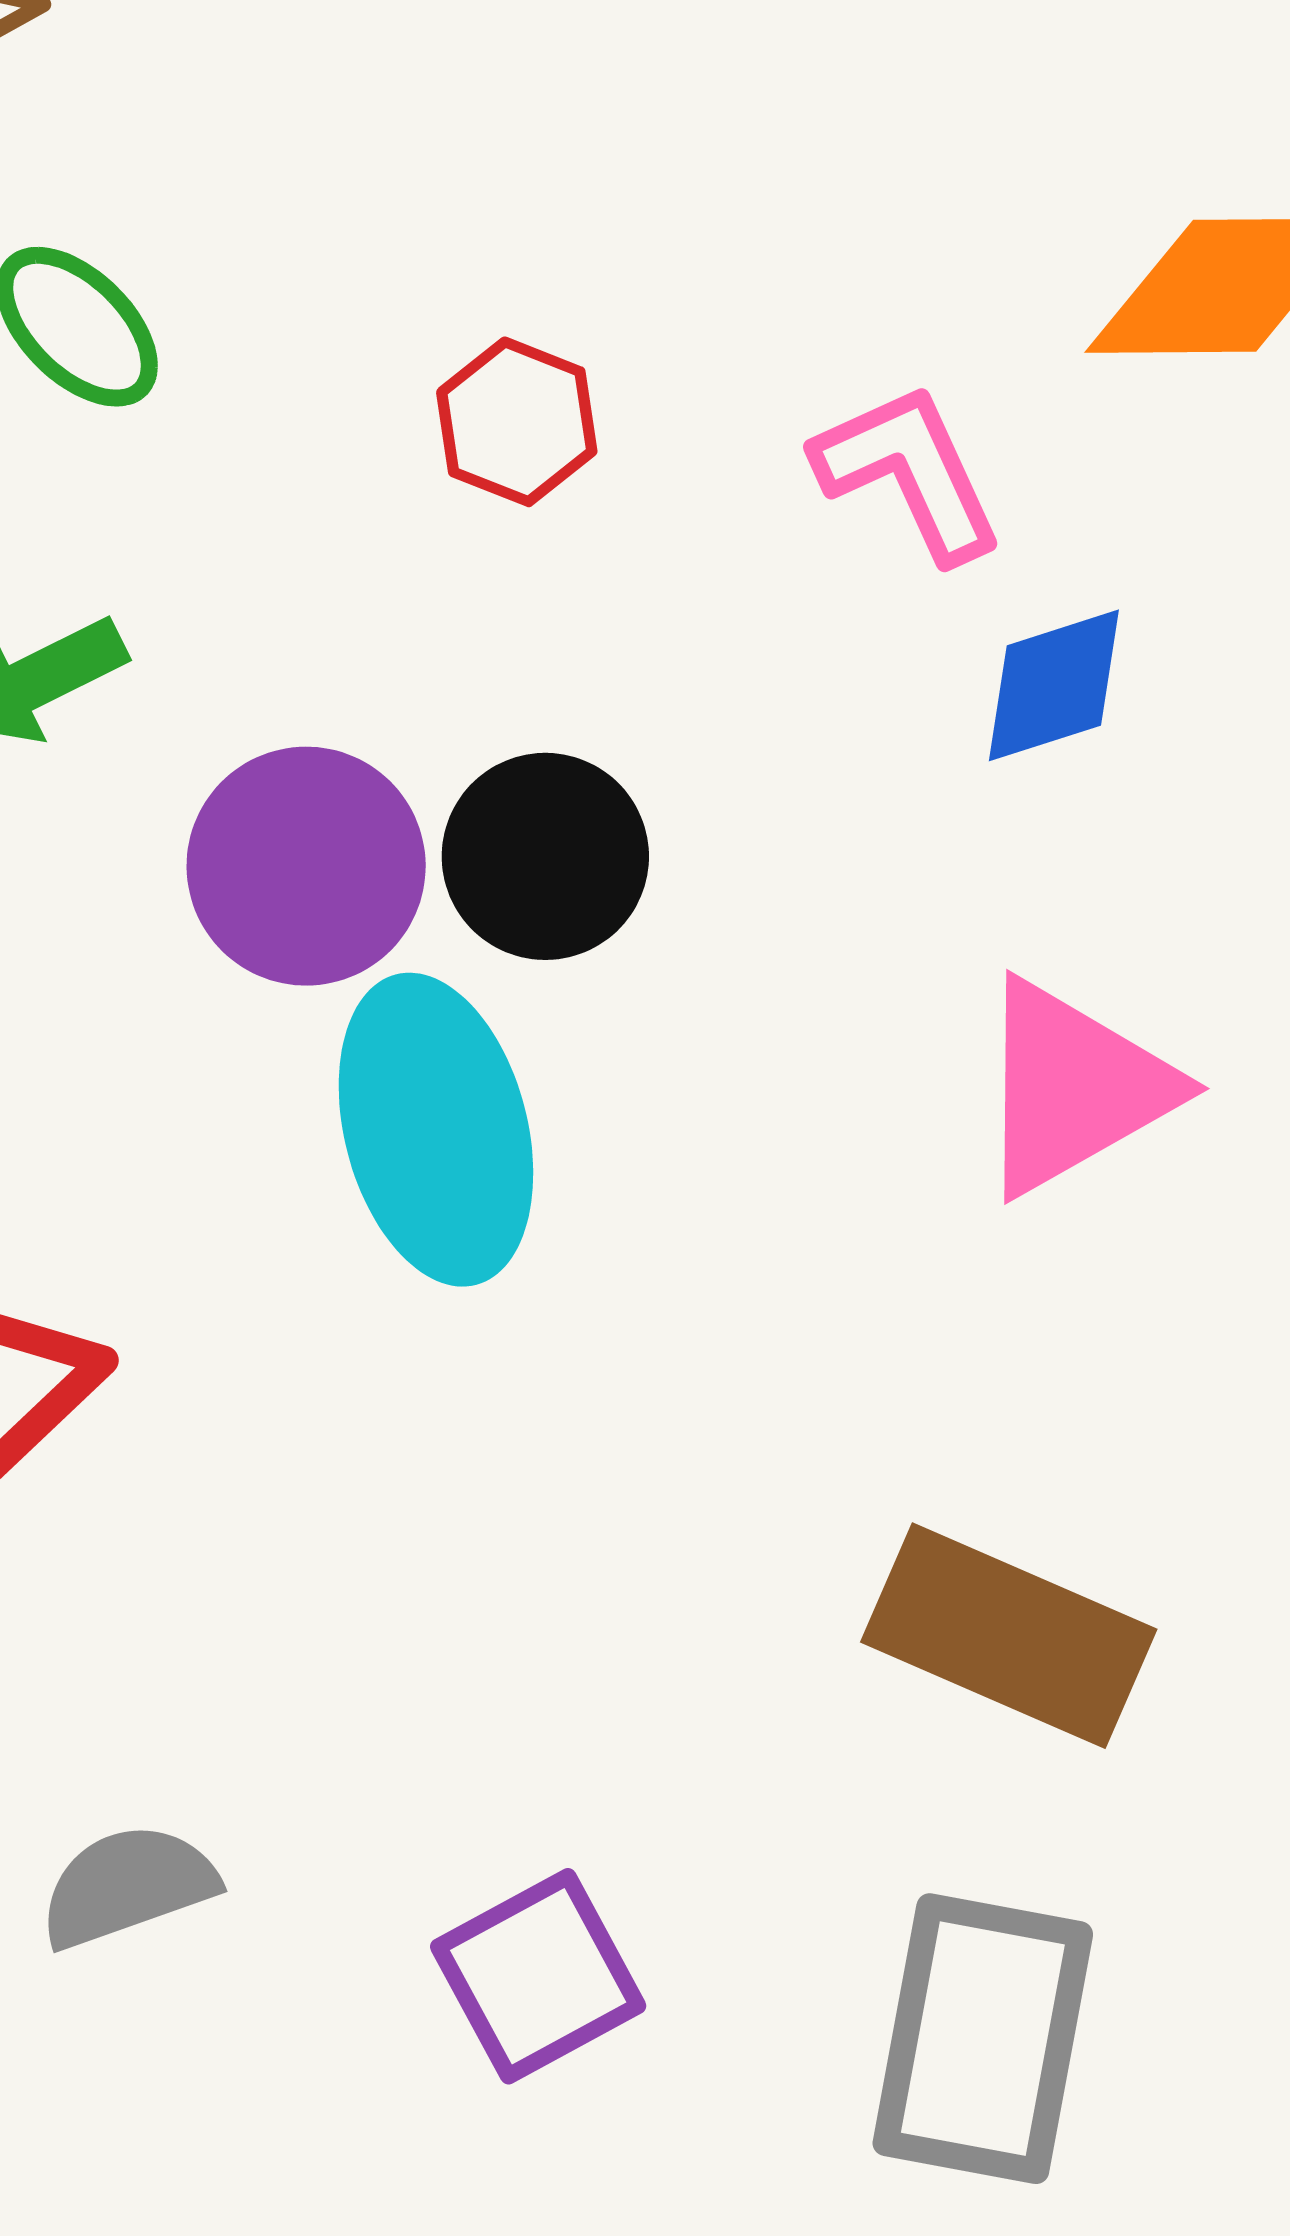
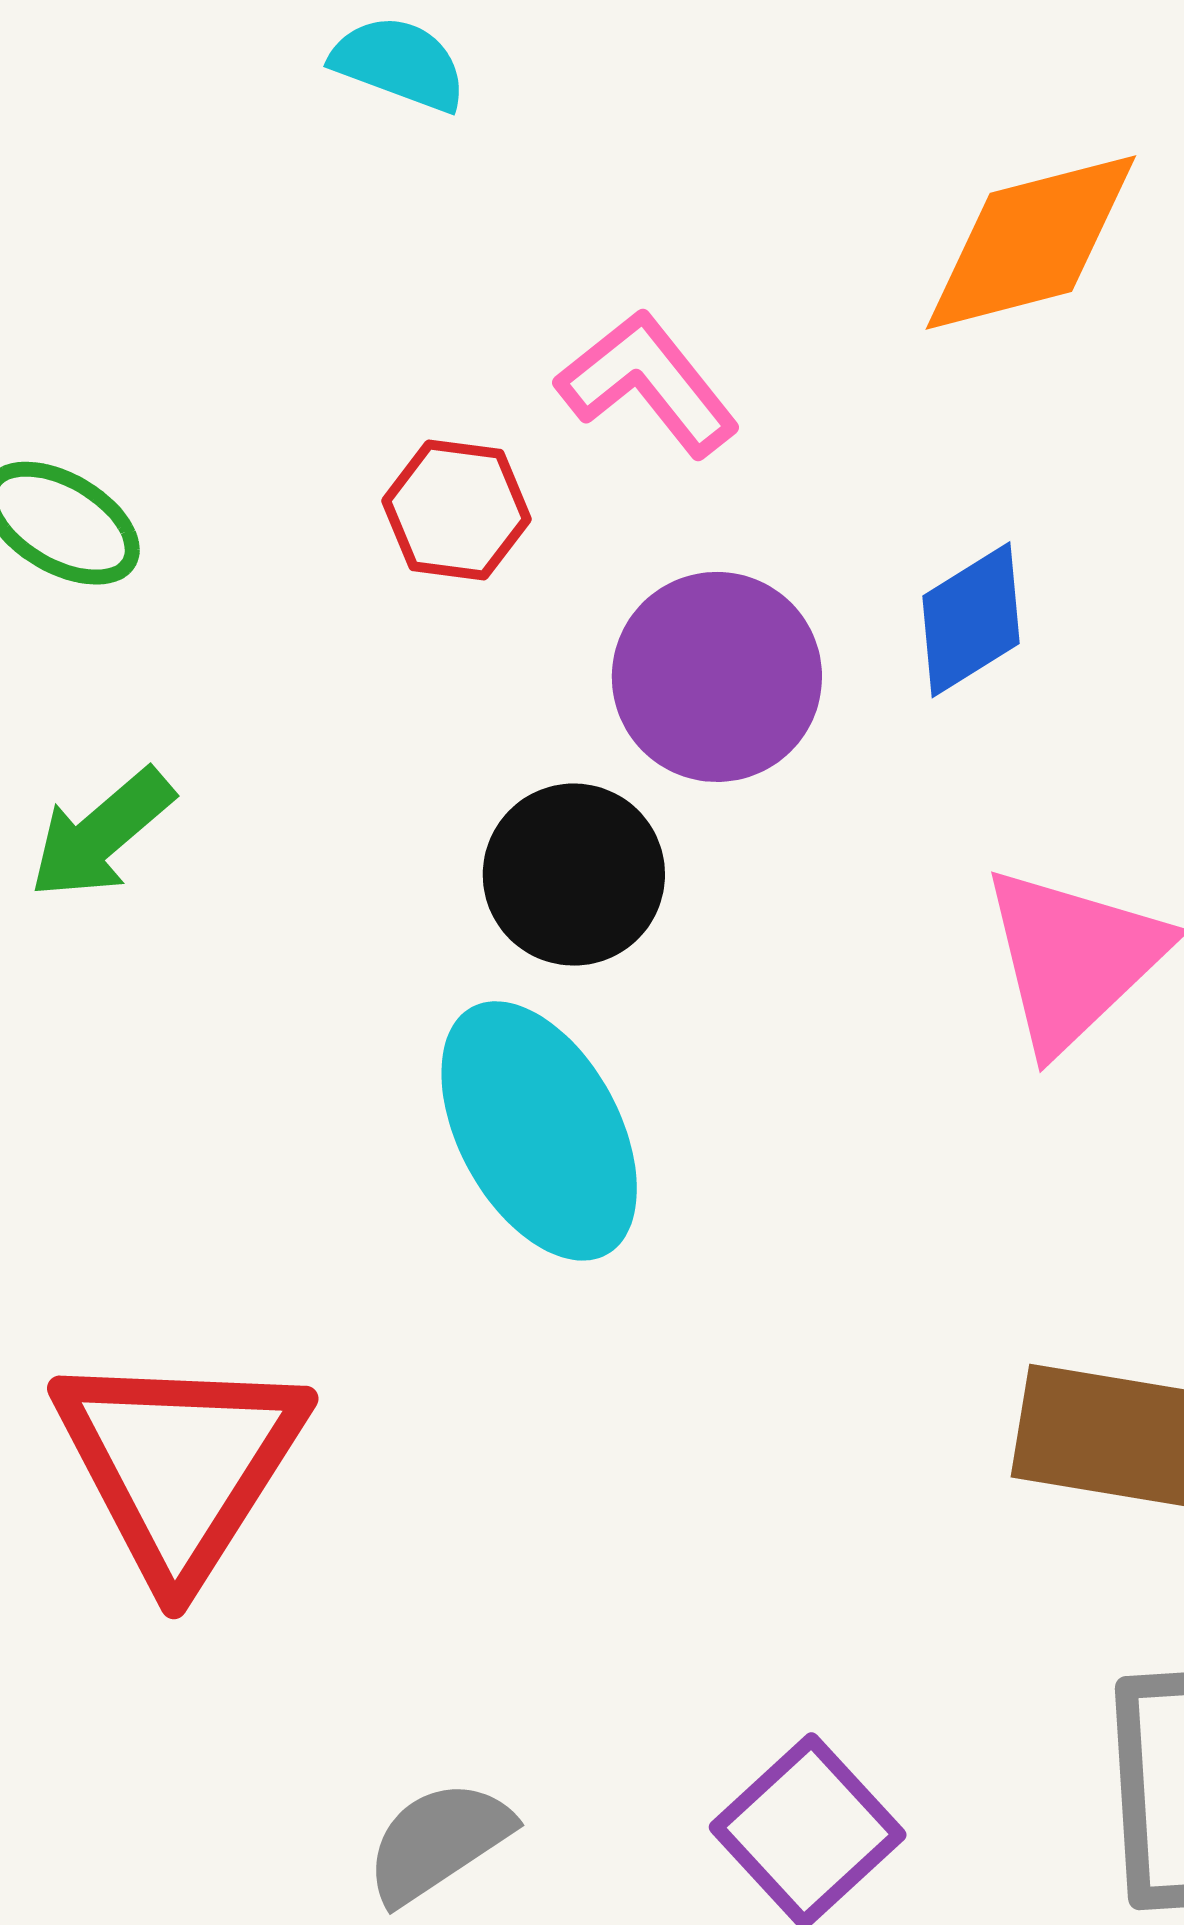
pink L-shape: (909, 472) -> (648, 383), moved
purple circle: (306, 866) -> (717, 677), moved

